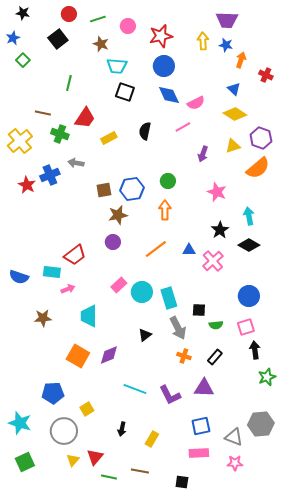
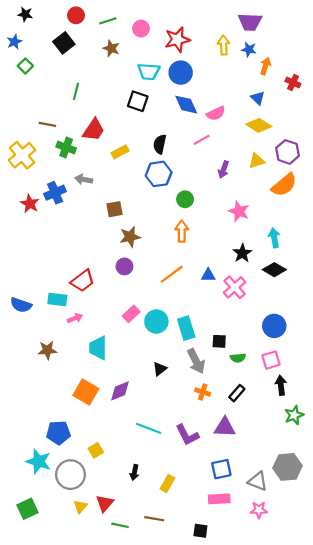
cyan trapezoid: (117, 66) -> (149, 71), moved
blue hexagon: (132, 189) -> (159, 174), moved
cyan star: (20, 423) -> (39, 461), moved

